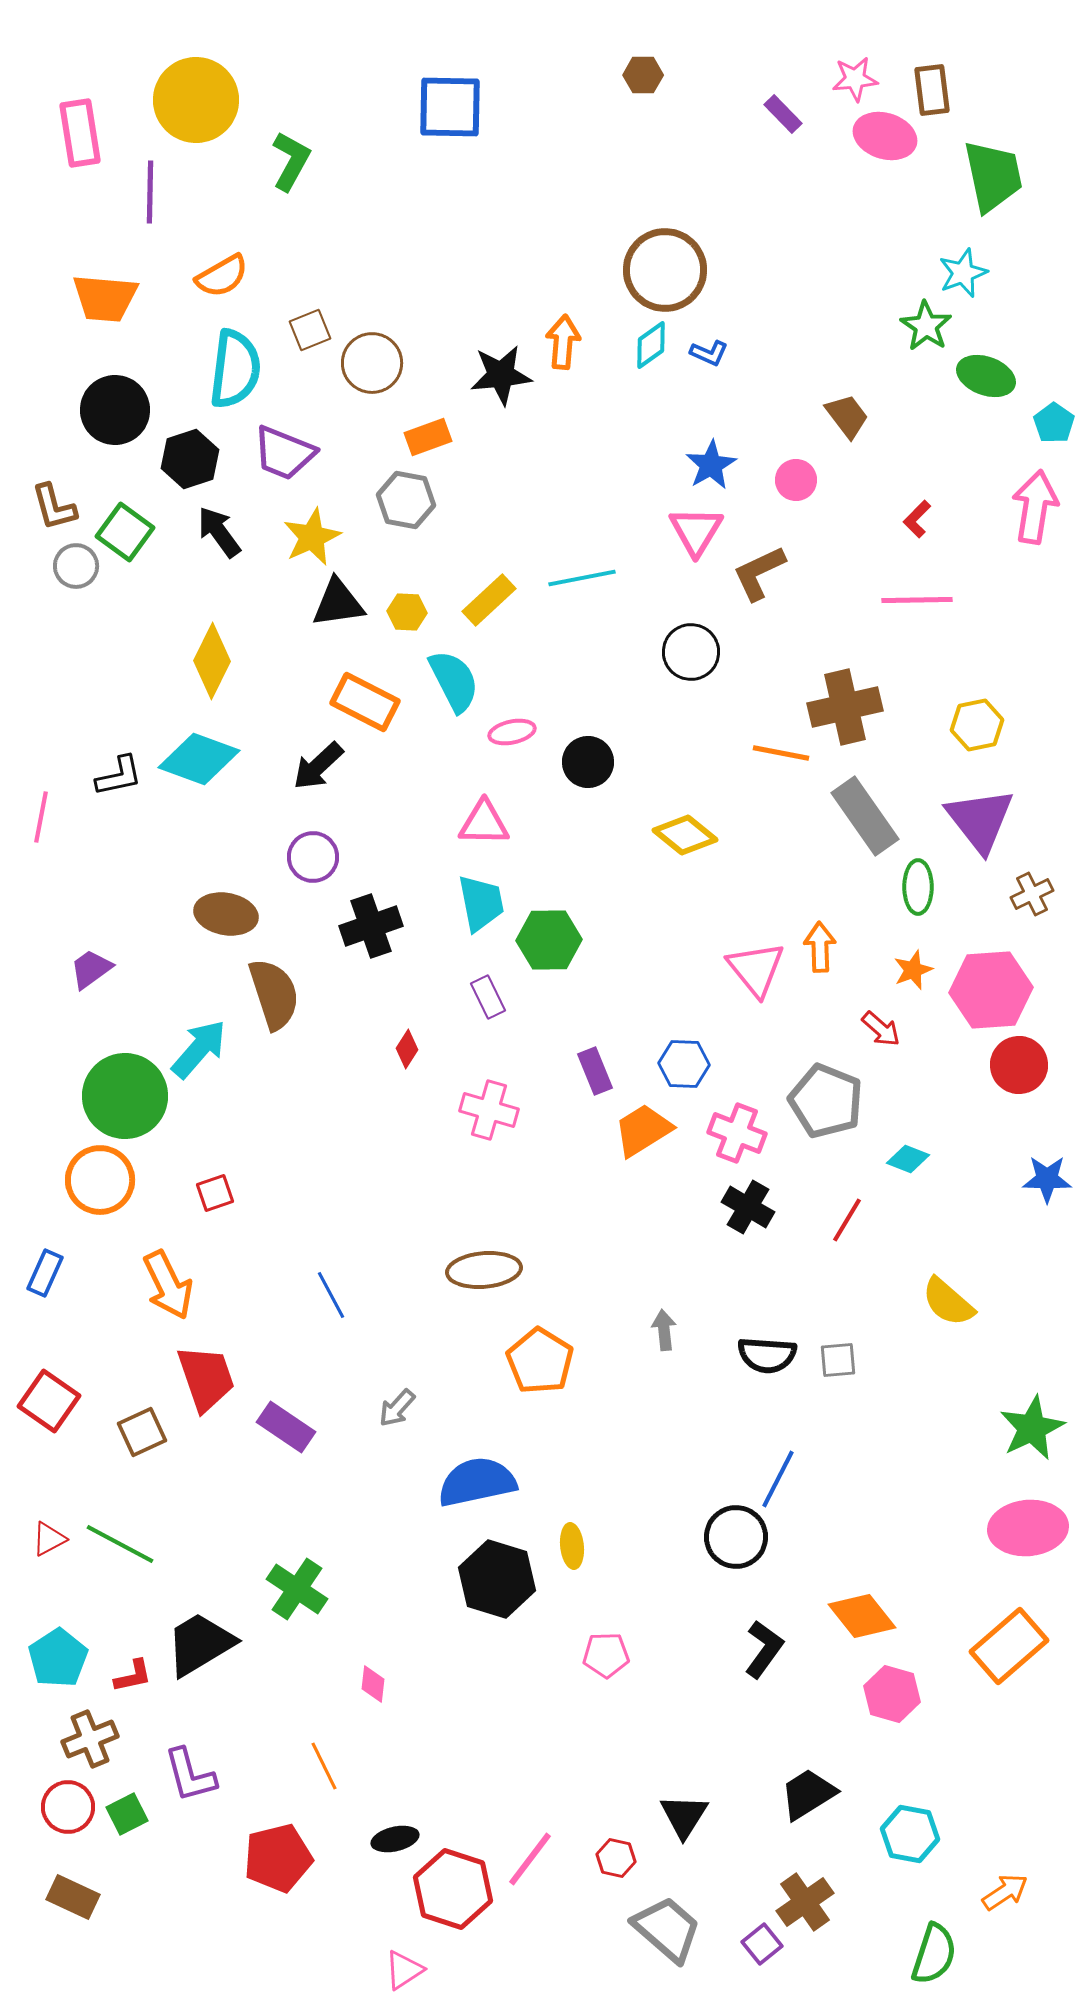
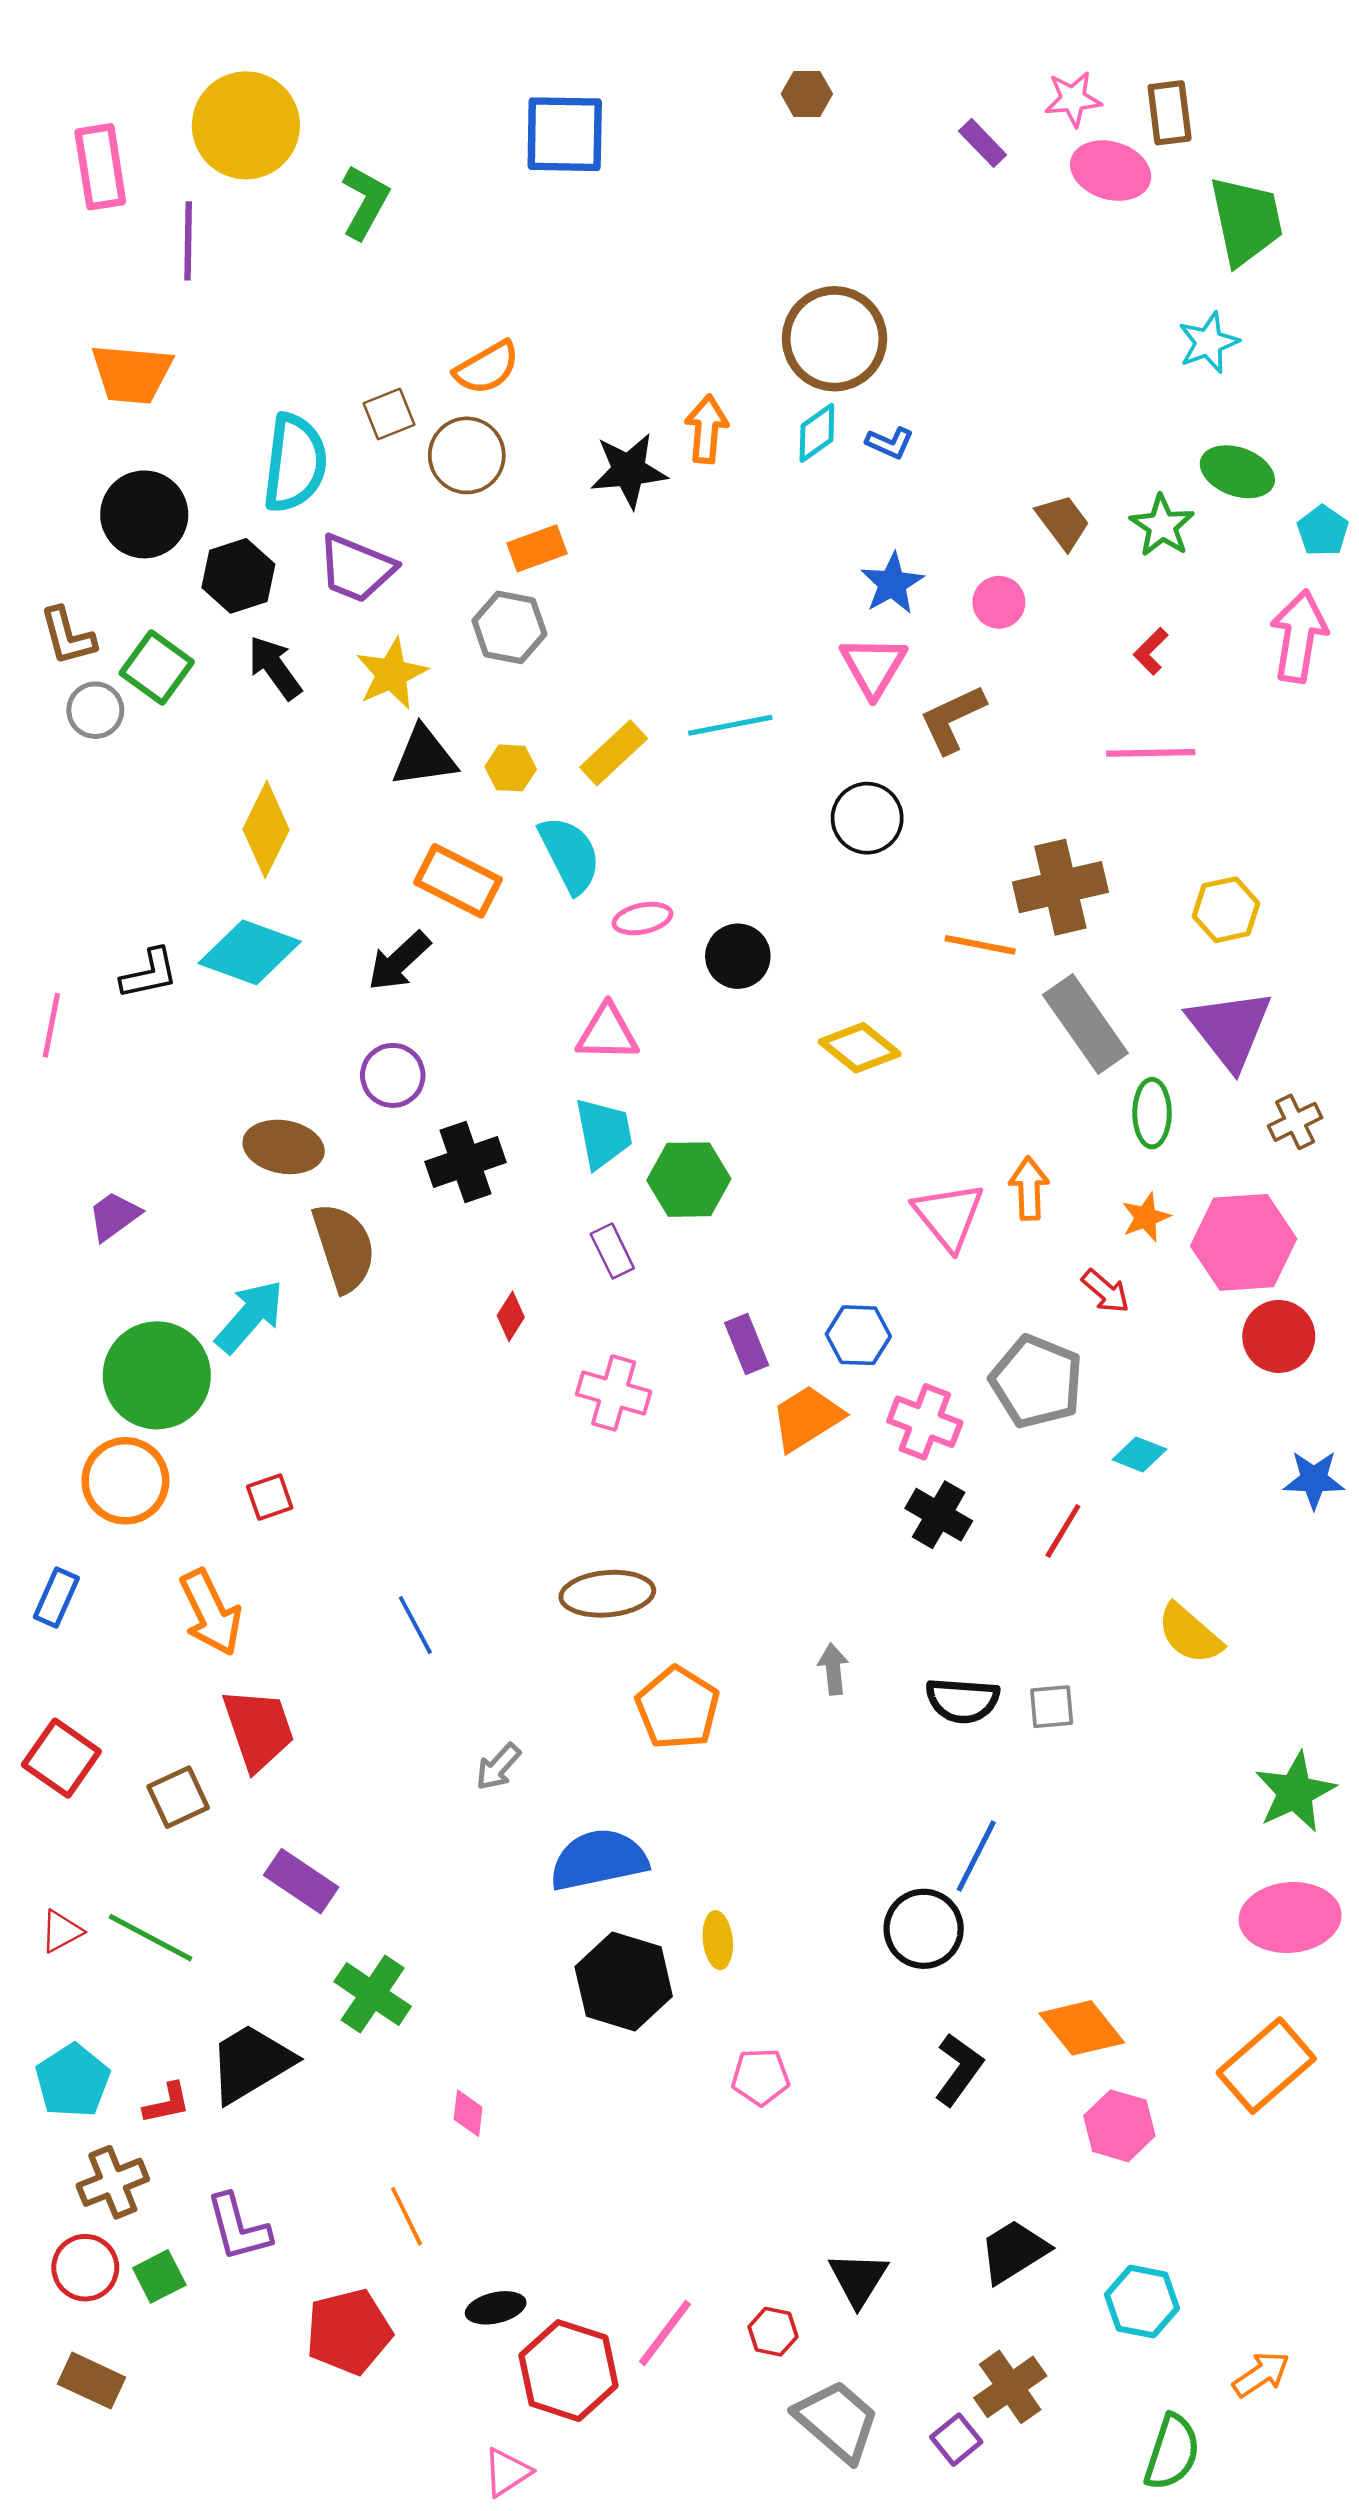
orange semicircle: (222, 276) -> (487, 368), moved
green star: (926, 326) -> (1162, 526), moved
purple rectangle: (286, 1427) -> (301, 1881), moved

